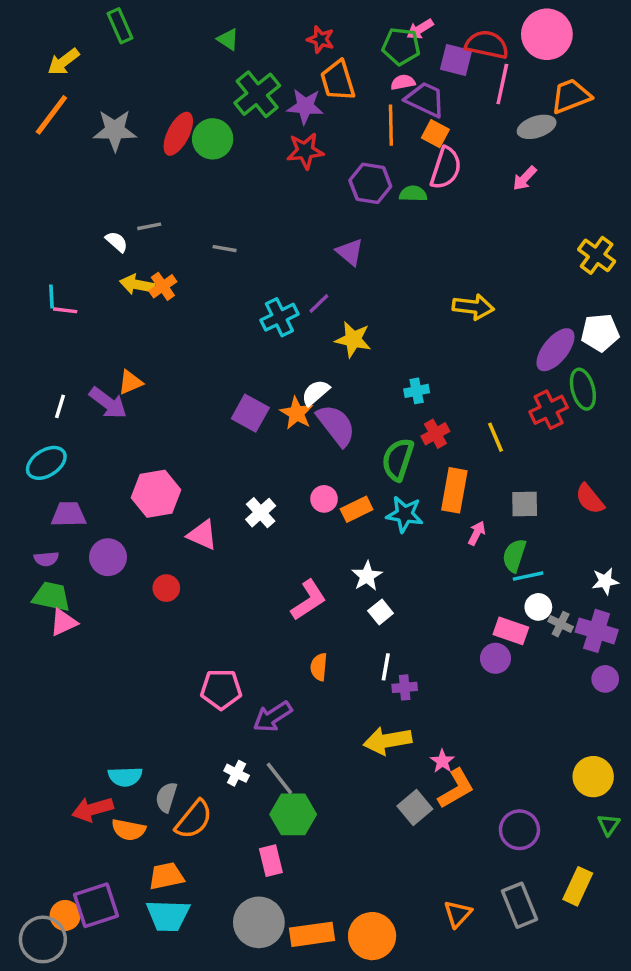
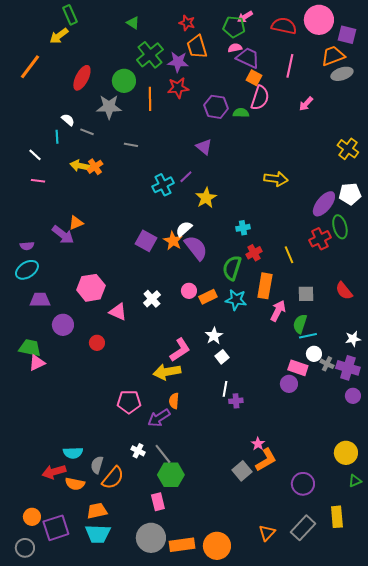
purple square: (456, 60) -> (347, 35), moved
yellow arrow: (63, 62) -> (59, 36), moved
pink line: (502, 84) -> (290, 66), moved
orange line: (391, 125) -> (150, 99), moved
gray ellipse: (537, 127) -> (342, 74), moved
gray star: (115, 130) -> (109, 107), moved
red ellipse: (178, 134) -> (82, 78), moved
gray line: (149, 226) -> (87, 132), turned 32
white semicircle: (117, 242) -> (68, 120), moved
cyan line: (51, 297) -> (57, 137), moved
yellow star: (353, 339) -> (206, 198), turned 30
white line: (60, 406) -> (35, 155), moved, turned -64
pink arrow: (477, 533) -> (278, 311), size x1.5
purple semicircle: (46, 559) -> (27, 246), moved
orange semicircle: (319, 667) -> (174, 401), moved
yellow arrow: (387, 741) -> (167, 372), moved
green triangle: (609, 825) -> (355, 481), turned 32
yellow rectangle: (578, 886) -> (337, 517), turned -30
gray rectangle: (519, 905) -> (303, 528), turned 65
orange circle: (65, 915) -> (32, 517), moved
gray circle: (43, 939) -> (25, 548), size x0.7

